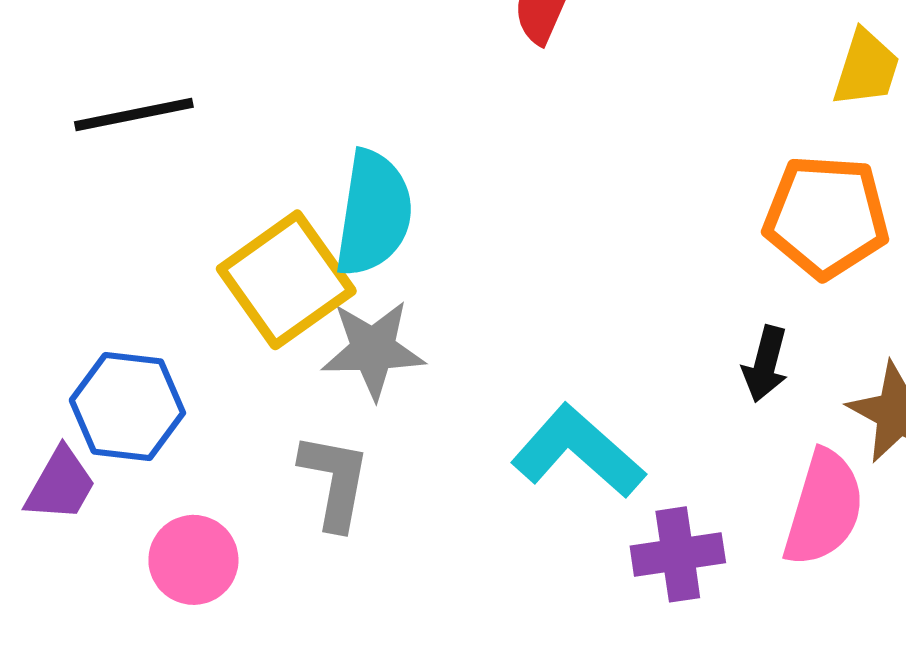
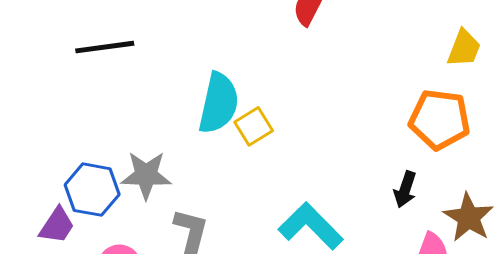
yellow square: (286, 280) -> (254, 126), moved, size x0.6
gray star: (373, 350) -> (146, 175), moved

